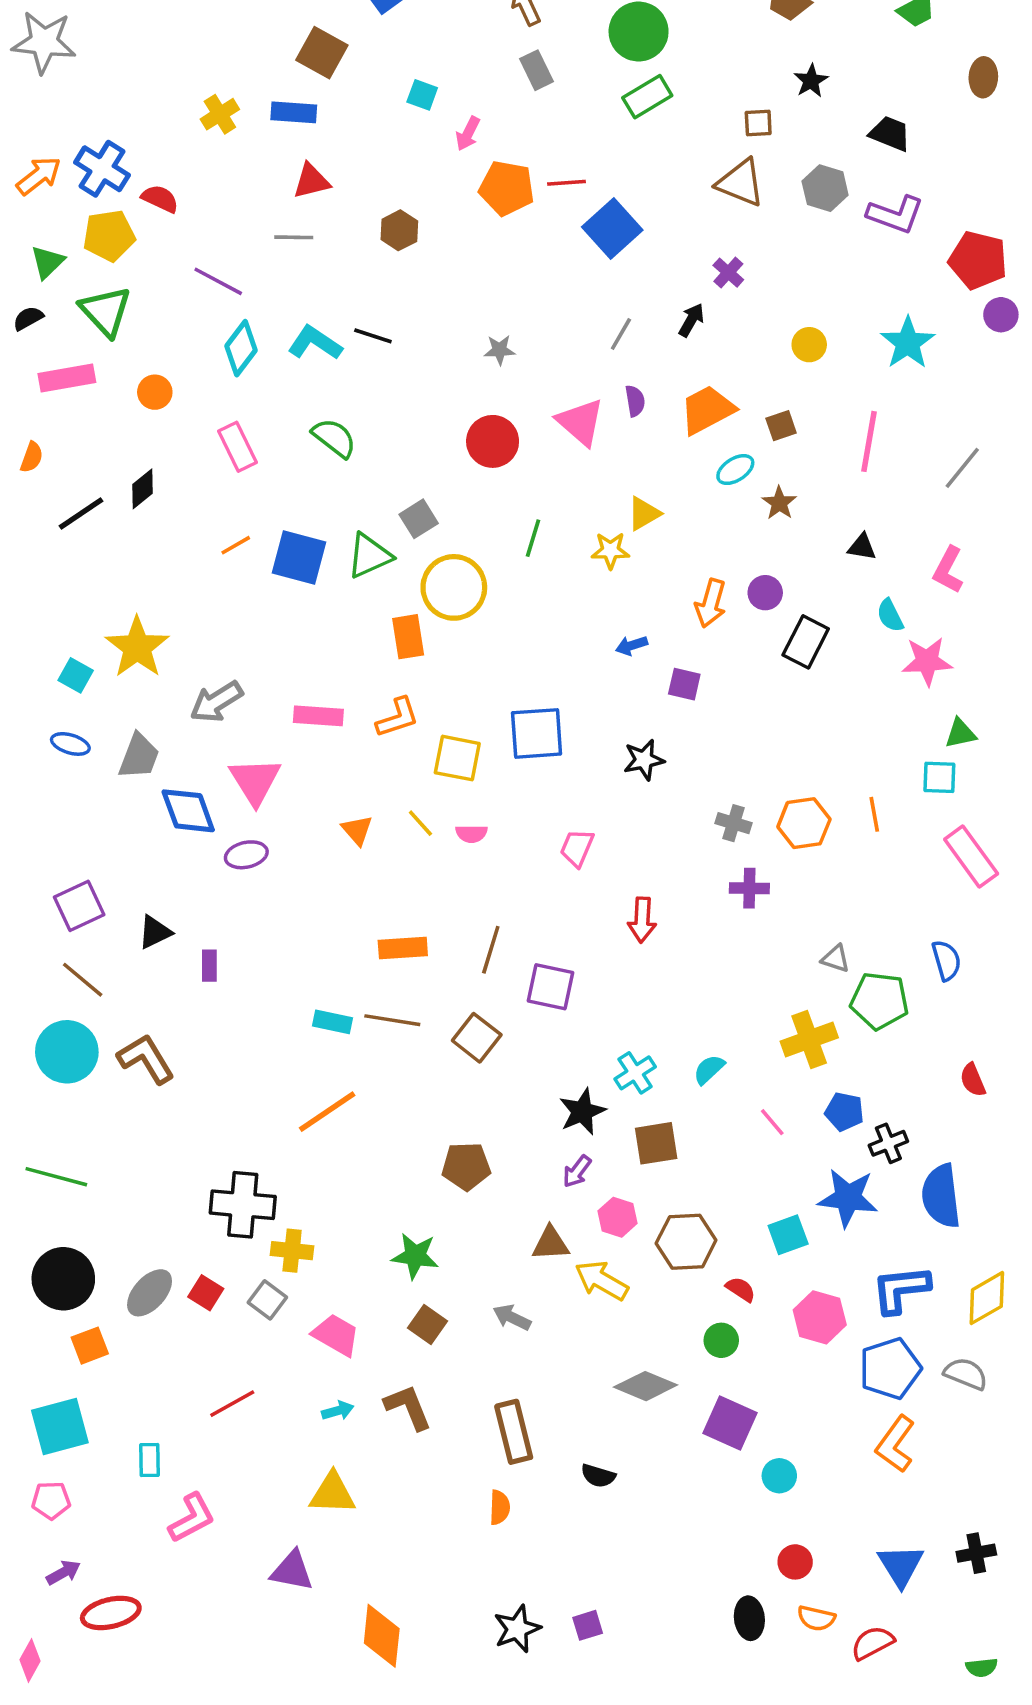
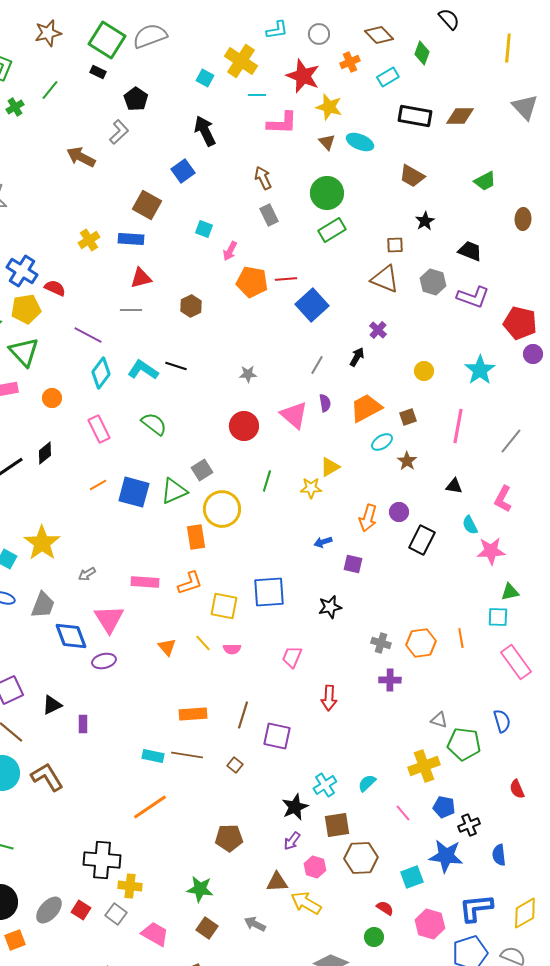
gray arrow: (216, 702) -> (87, 574), size x0.6
brown square: (477, 1038) -> (235, 765), size x0.6
blue semicircle: (941, 1196) -> (499, 855), size x0.6
brown hexagon: (686, 1242) -> (361, 858), moved

